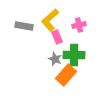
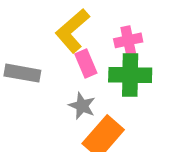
gray rectangle: (24, 26) -> (22, 73), moved
green cross: (74, 55) -> (130, 75), moved

